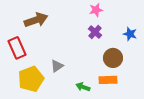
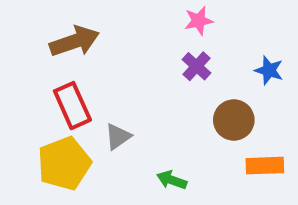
red rectangle: (17, 48) -> (72, 106), moved
orange rectangle: (108, 80) -> (265, 166), moved

